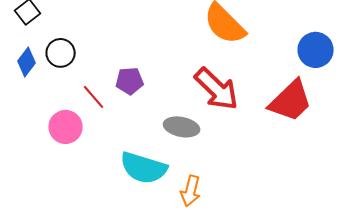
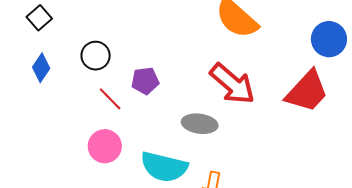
black circle: (61, 53) -> (96, 56), moved
pink circle: (66, 127) -> (105, 146), moved

